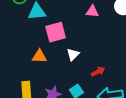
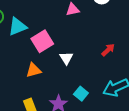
red arrow: (98, 72) -> (108, 50), moved

